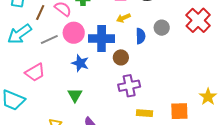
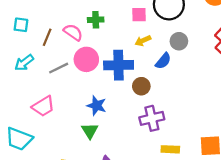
gray circle: (162, 28) -> (179, 41), moved
cyan arrow: (19, 34) -> (24, 63), size x0.7
blue semicircle: (141, 36) -> (163, 61), turned 42
blue star: (80, 63) -> (97, 106), moved

